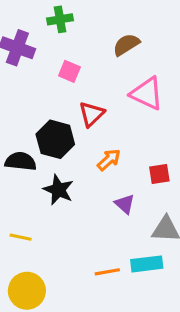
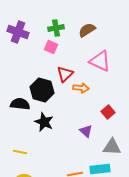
green cross: (60, 19) -> (56, 28), moved
orange arrow: (109, 160) -> (81, 88), moved, turned 49
red square: (159, 174) -> (108, 112), turned -32

